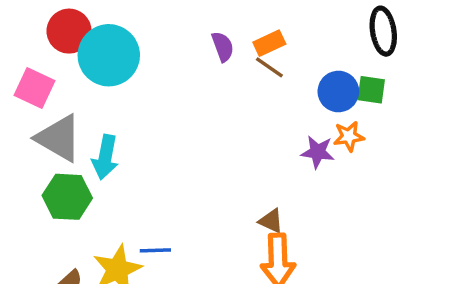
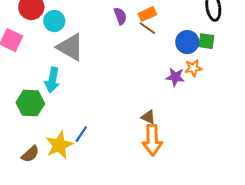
cyan circle: (109, 55) -> (54, 21), size x0.6
gray triangle: (59, 138) -> (70, 47), moved
blue line: (155, 250) -> (81, 134), turned -54

